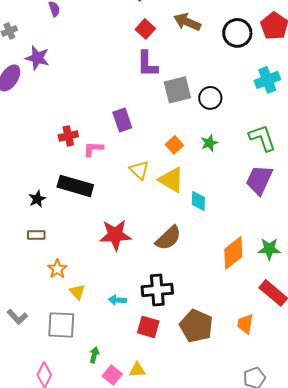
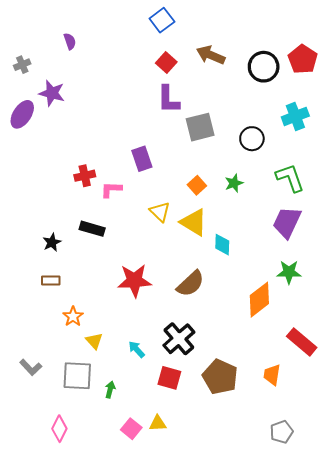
black circle: (210, 98) -> (252, 139), moved
black rectangle: (75, 186) -> (92, 229), size x0.7
green star: (269, 249) -> (289, 272), moved
black cross: (157, 290) -> (179, 339), turned -36
cyan arrow: (117, 300) -> (137, 349), turned 42
green arrow: (94, 355) -> (110, 390), moved

